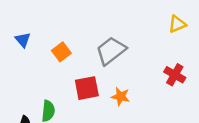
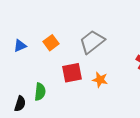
blue triangle: (23, 40) -> (20, 46), moved, turned 48

